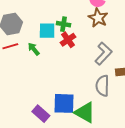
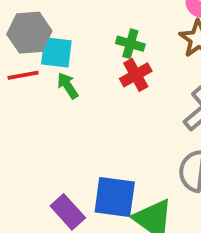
cyan square: (47, 31) -> (56, 52), moved

